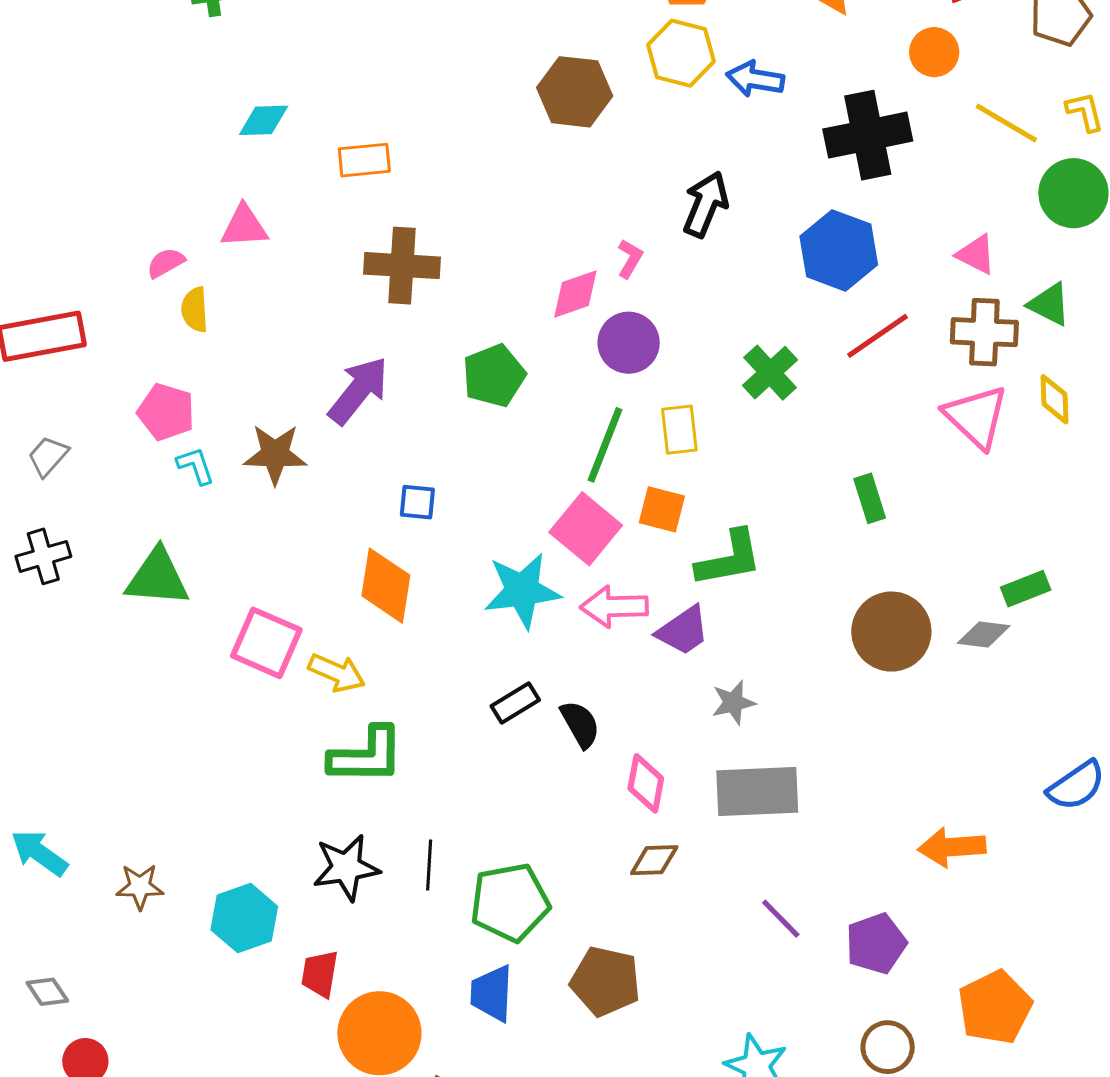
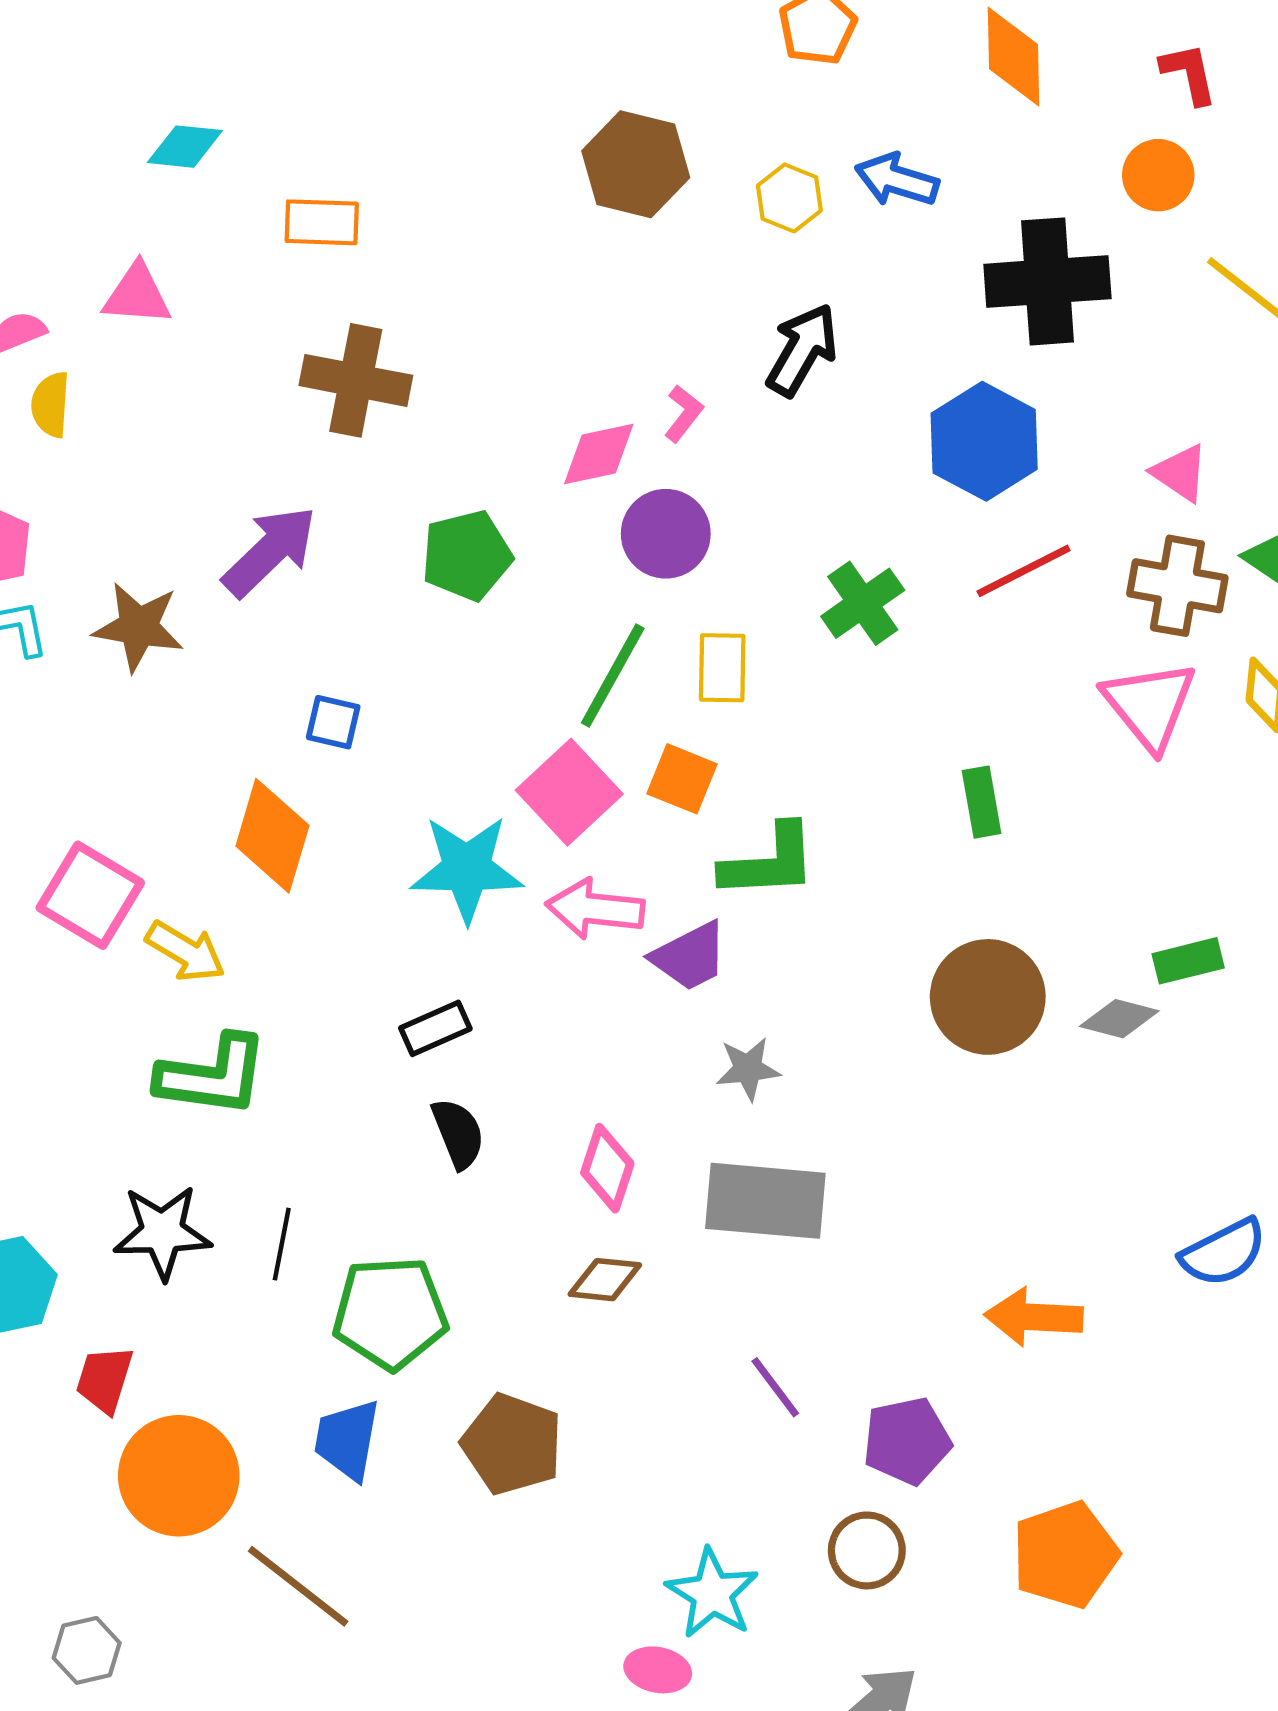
yellow hexagon: (681, 53) -> (789, 198), moved, size x0.7
black semicircle: (580, 724) -> (458, 1133), moved
brown circle: (888, 1047) -> (867, 1550), moved

